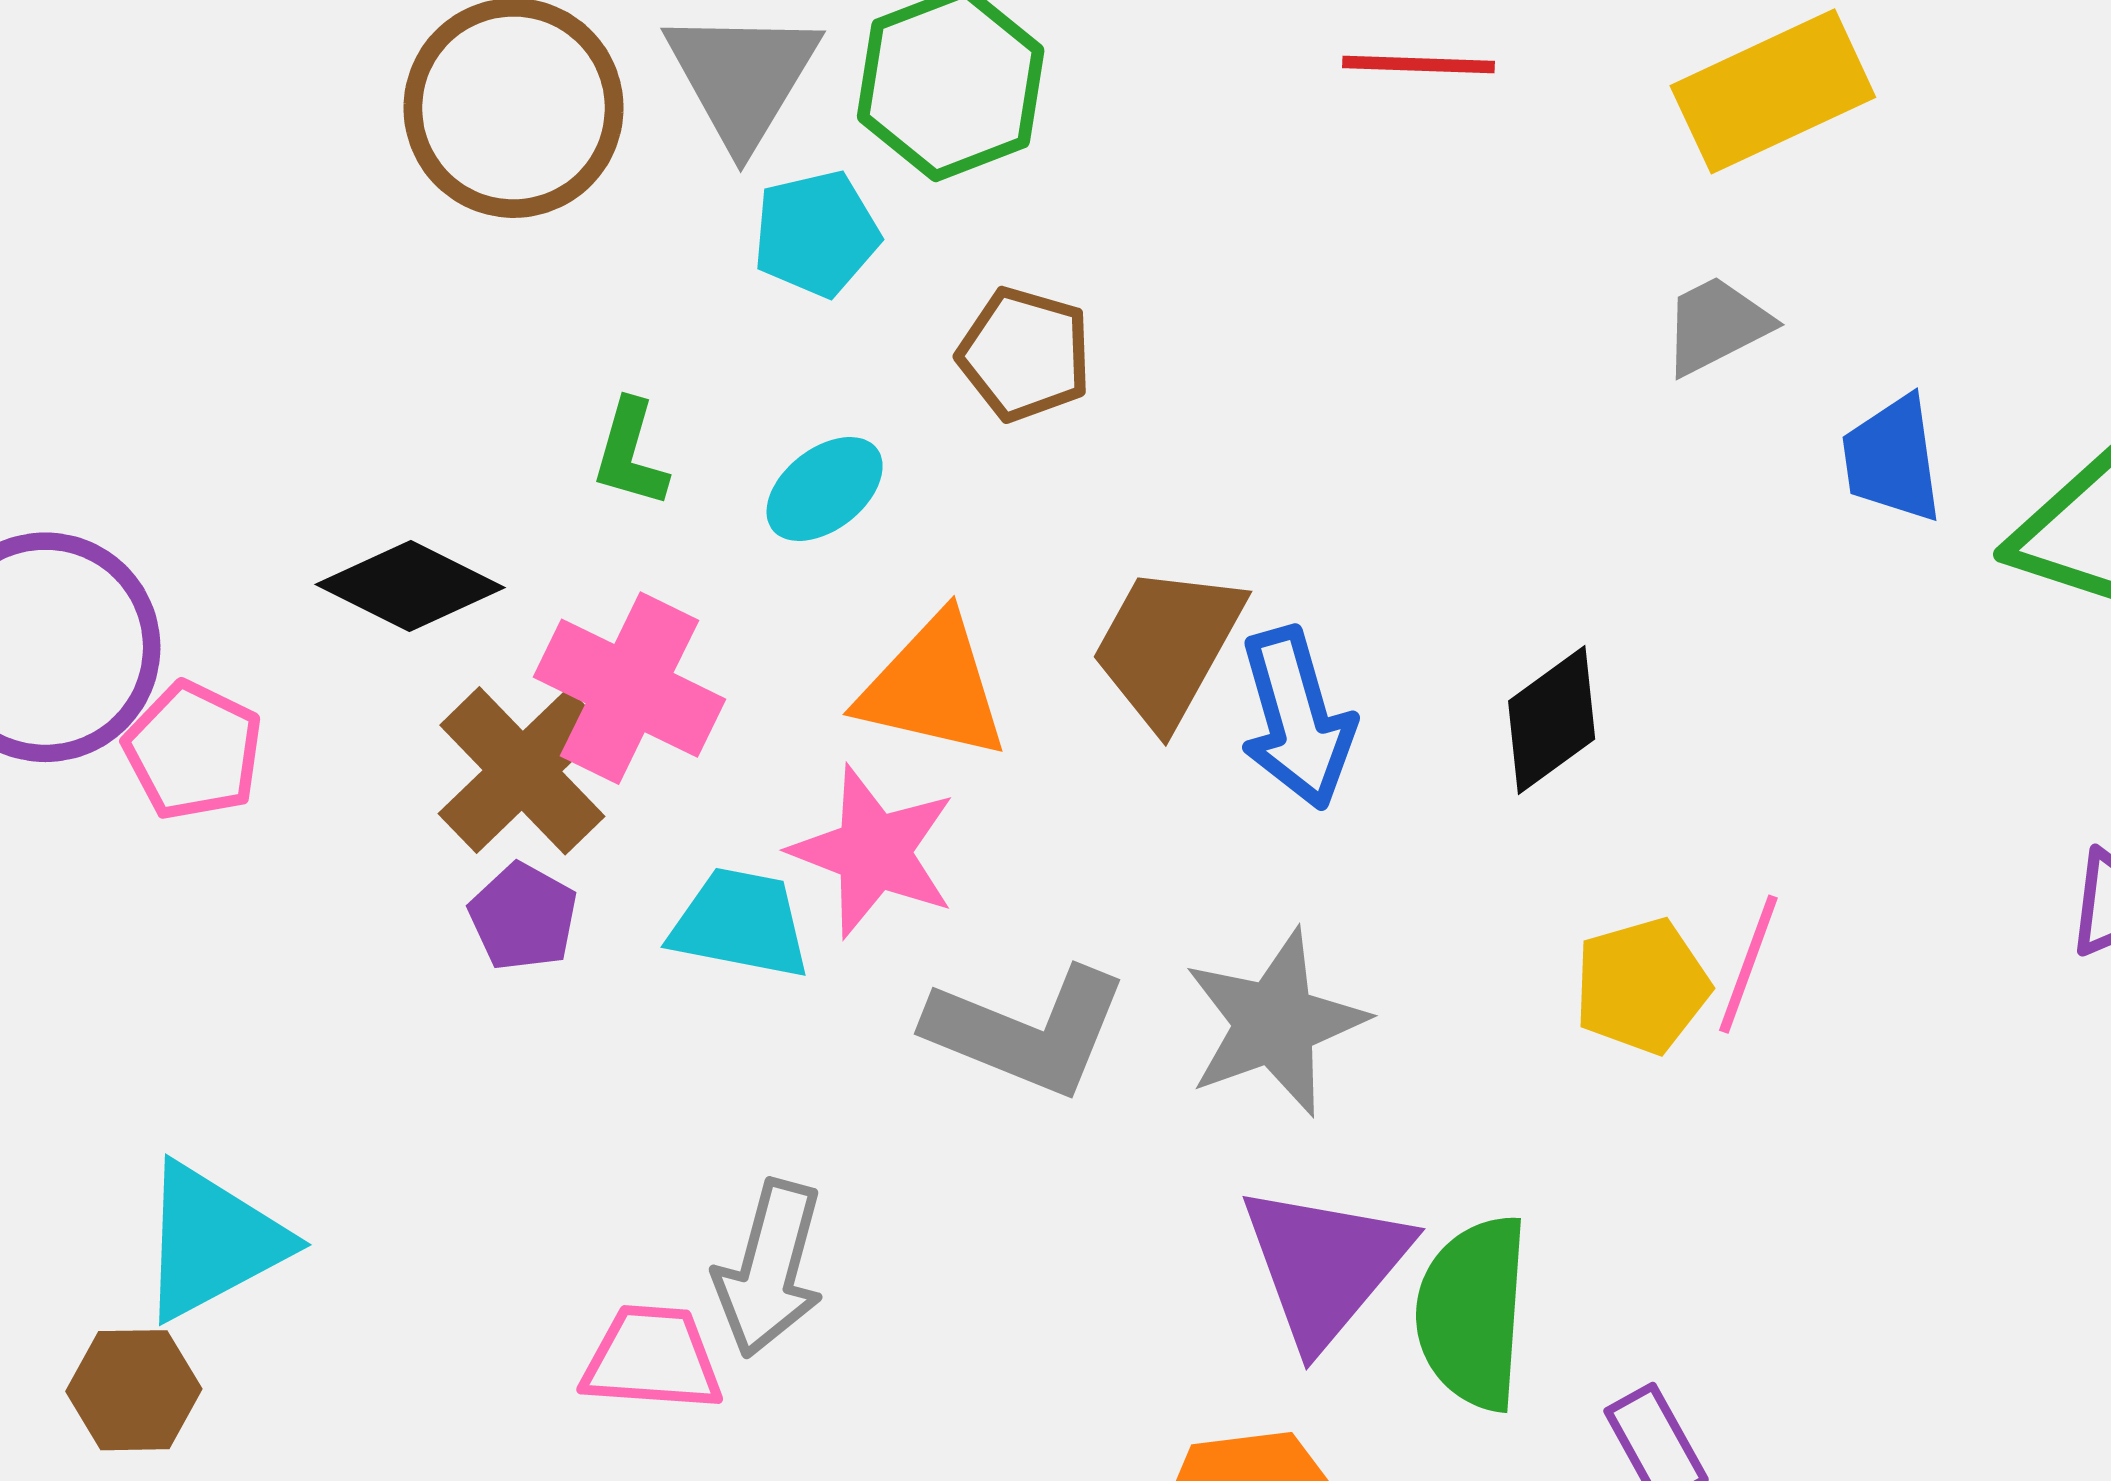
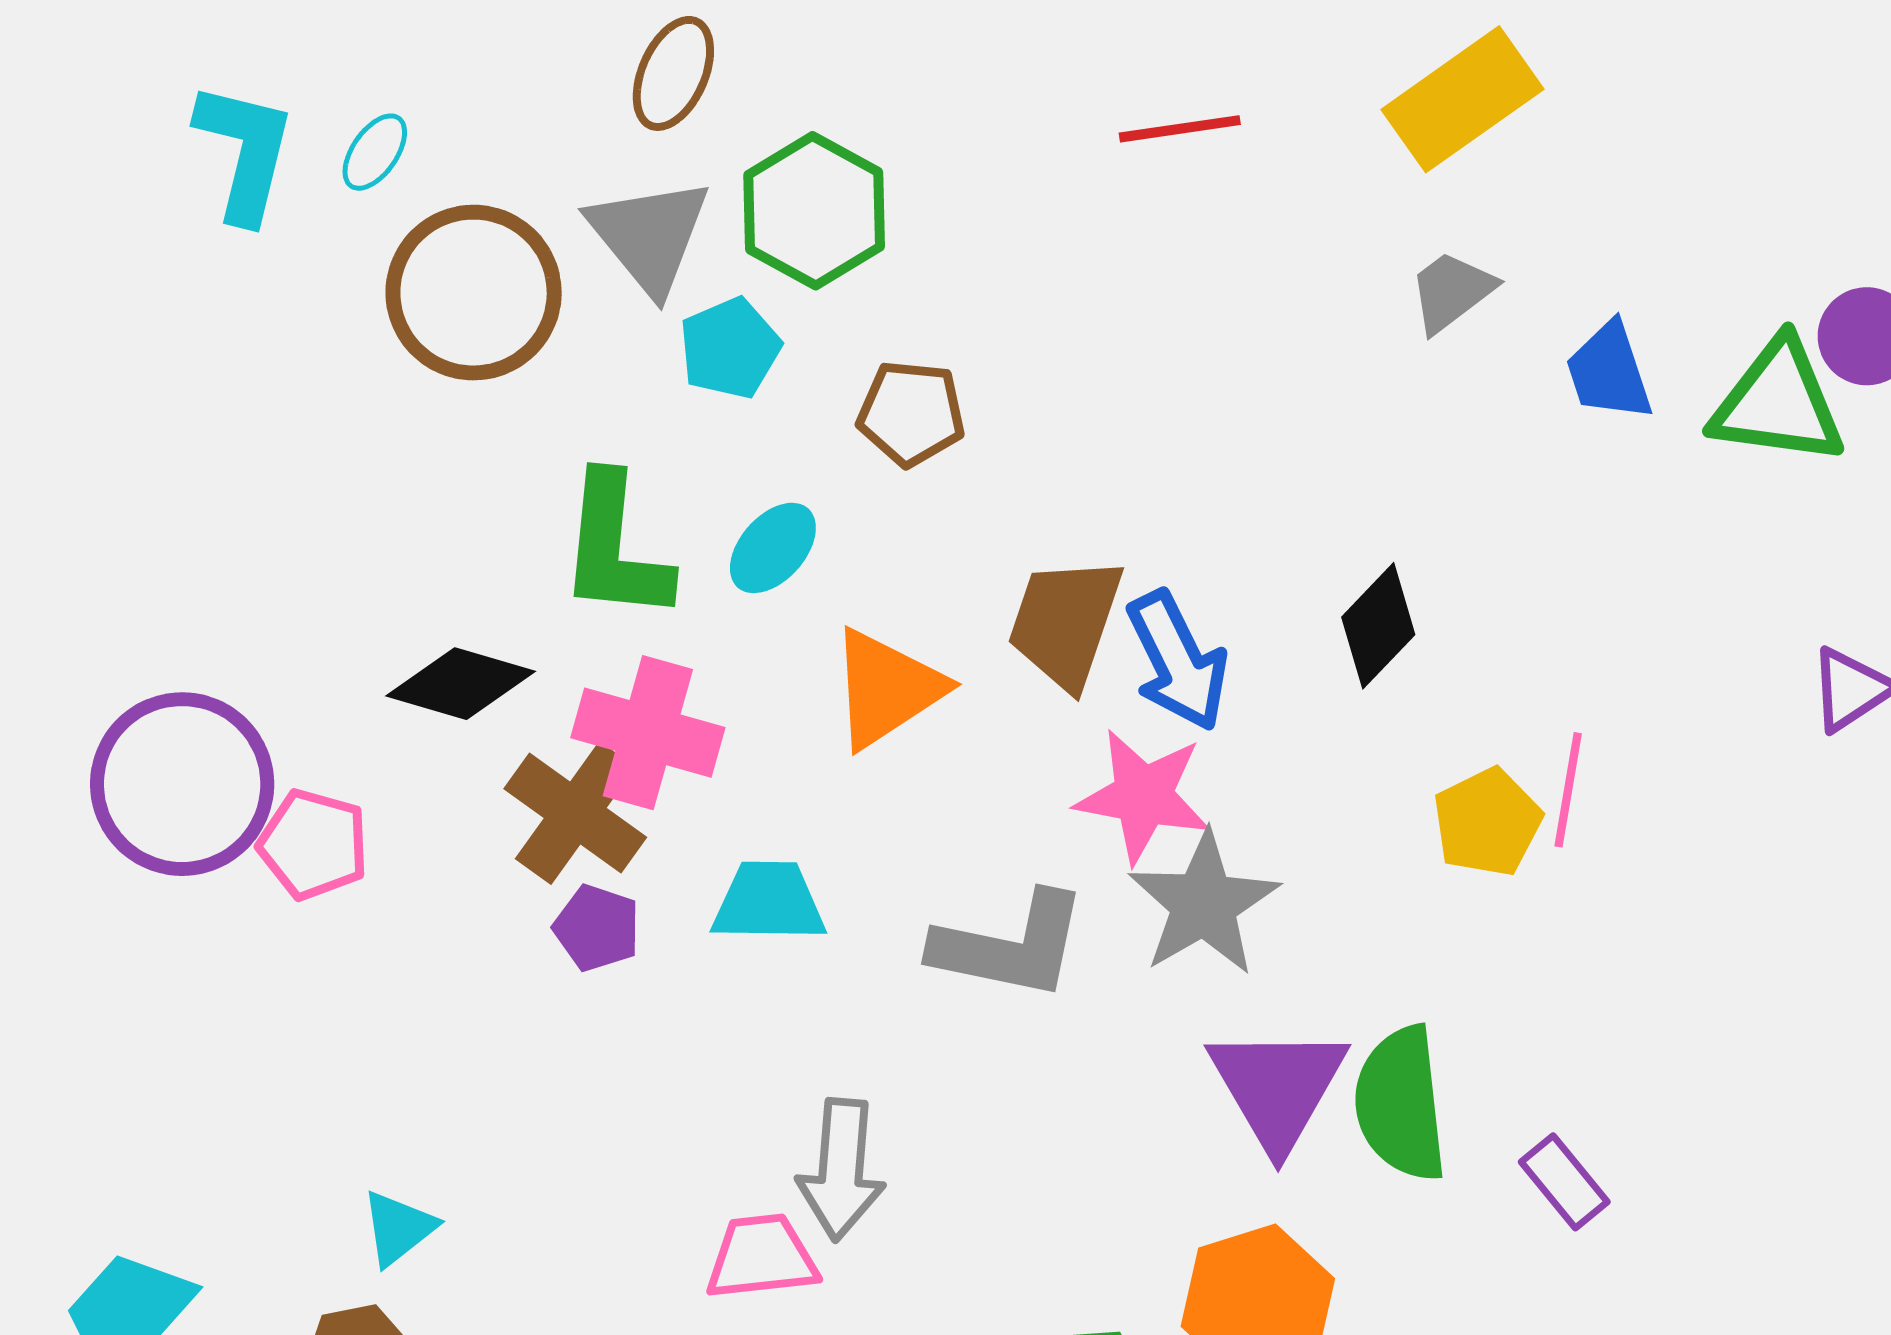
green L-shape: (630, 453) -> (615, 548), size x1.8
orange triangle: (933, 687) -> (887, 688), turned -36
pink star: (874, 852) -> (1143, 796), moved
cyan triangle: (212, 1241) -> (398, 1228), size x0.6

